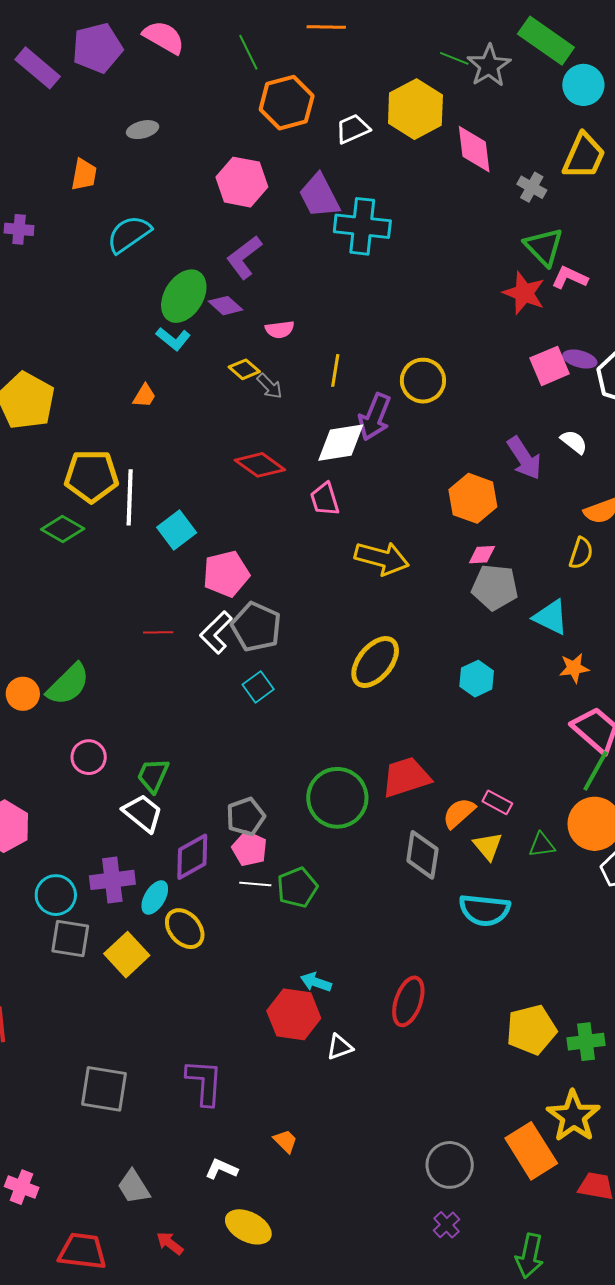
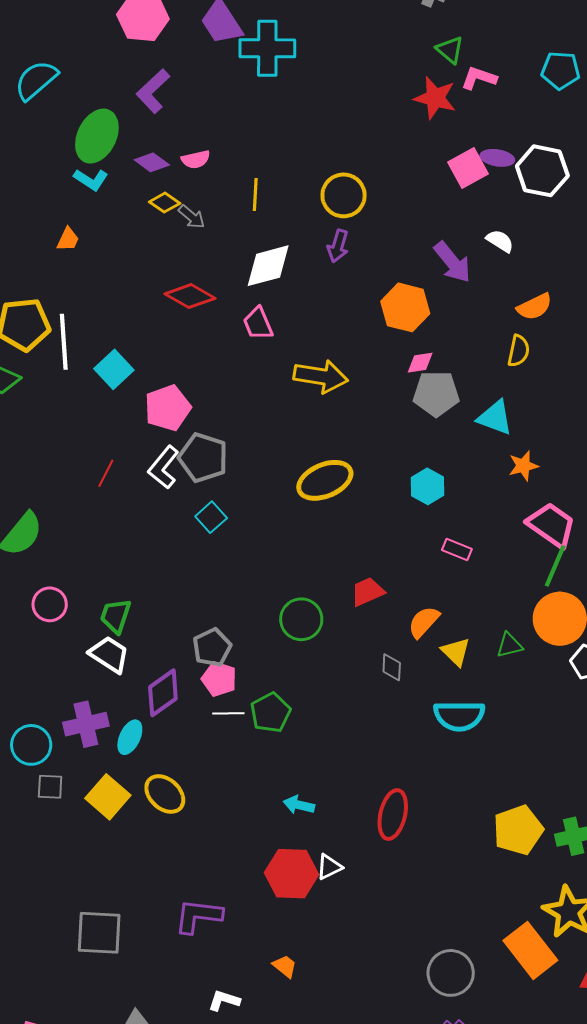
green triangle: (544, 247) -> (450, 50), size x0.7
purple diamond: (225, 306) -> (152, 162), moved
purple arrow: (375, 417) -> (338, 246), moved, size x0.7
red line: (158, 632) -> (106, 473), turned -56
yellow ellipse: (375, 662) -> (325, 480), turned 34
red trapezoid: (406, 777) -> (368, 592), size x0.7
green circle: (337, 798) -> (301, 619), size x0.7
pink rectangle: (497, 802) -> (457, 550), moved
gray diamond: (422, 855) -> (392, 667), size x0.6
yellow ellipse: (185, 929) -> (165, 794), moved
gray square: (70, 939) -> (50, 787), size x0.7
red hexagon: (294, 1014) -> (292, 874), moved
purple L-shape: (204, 1082) -> (198, 916), turned -81

